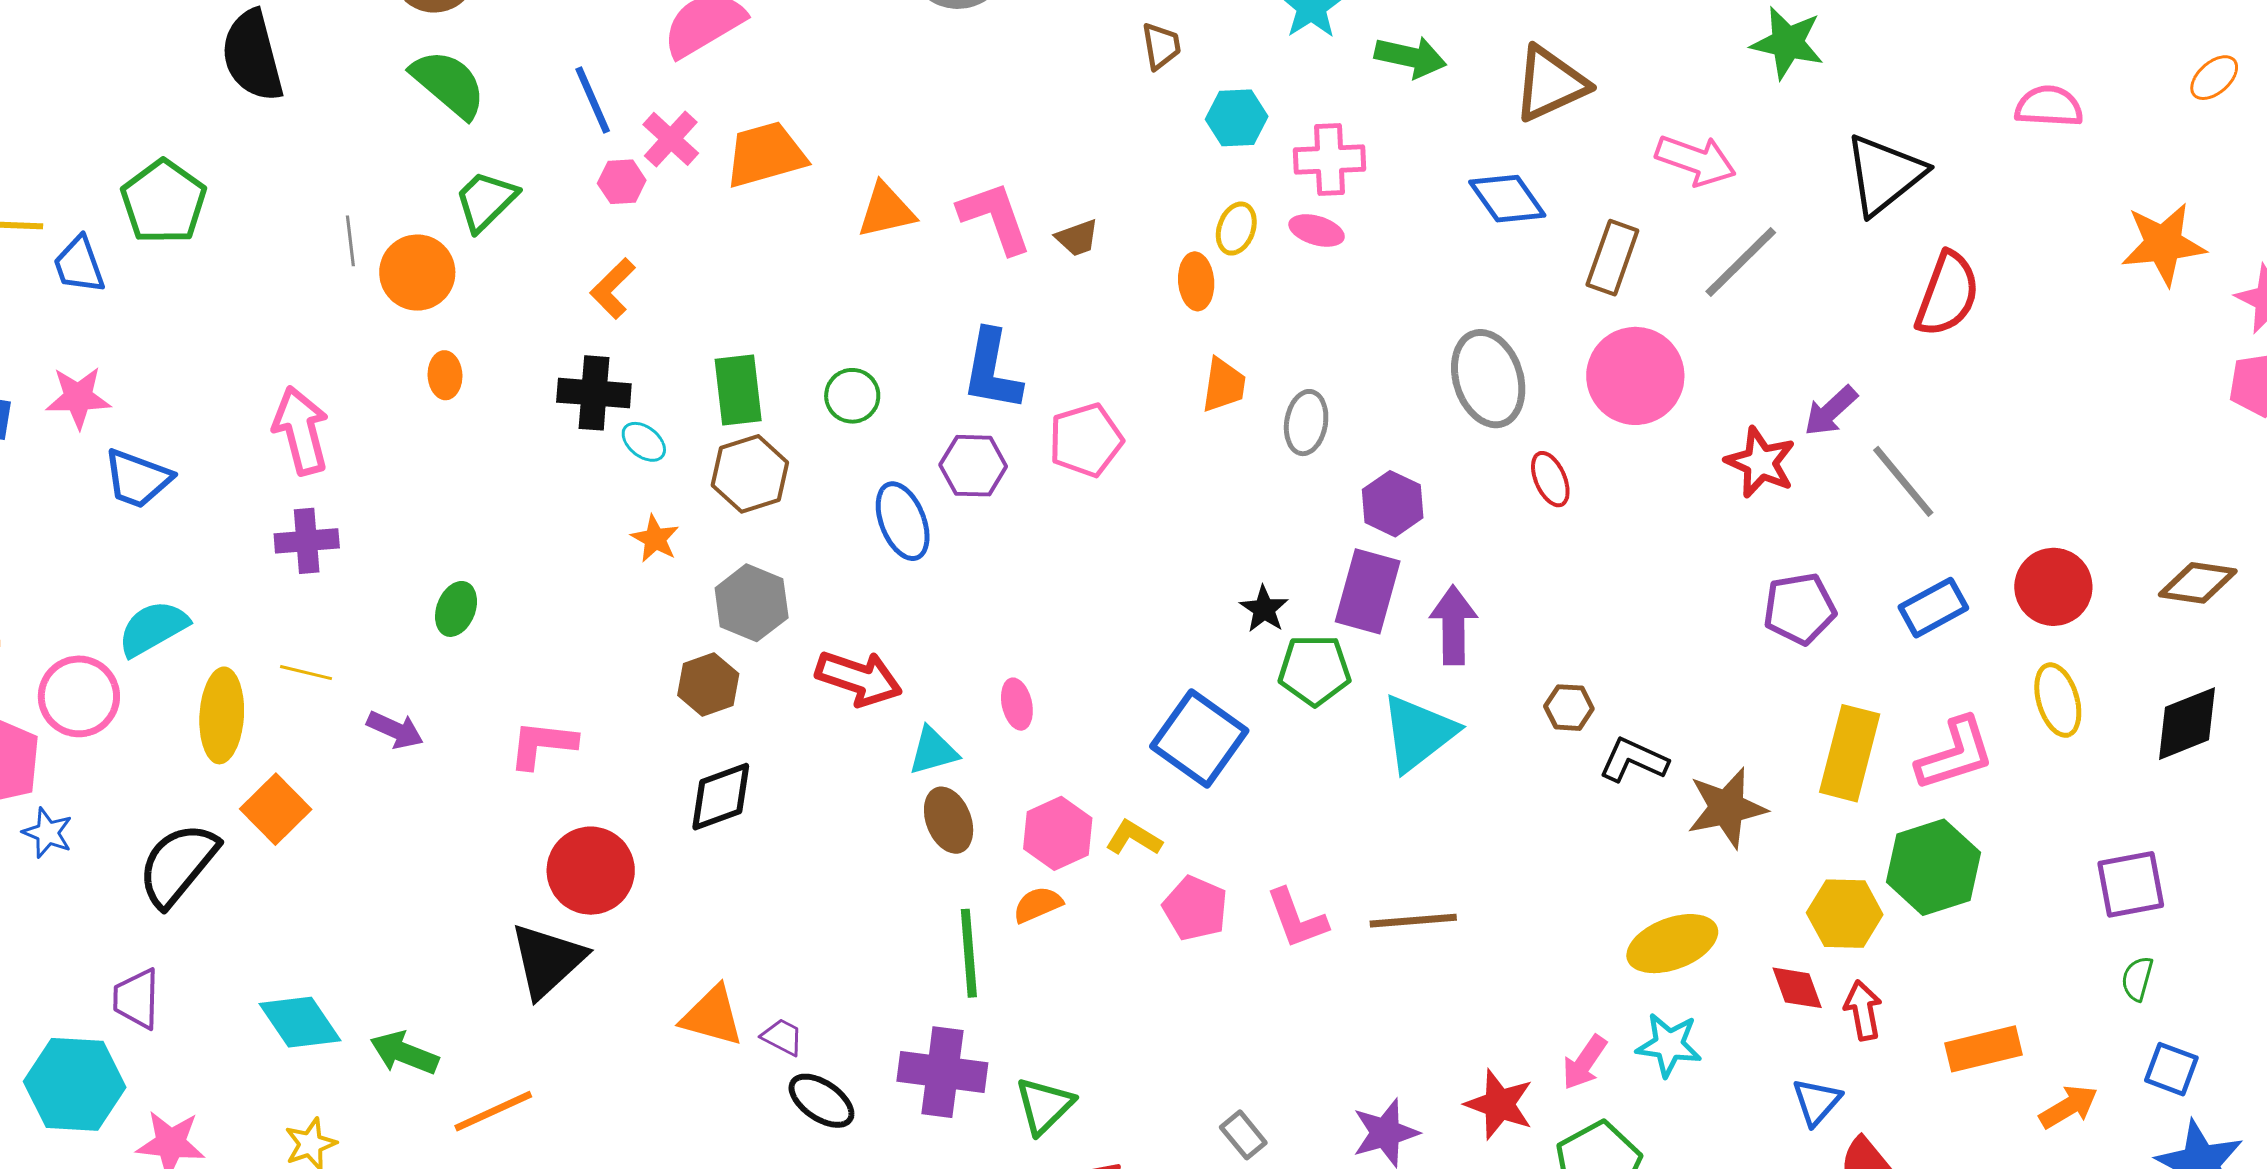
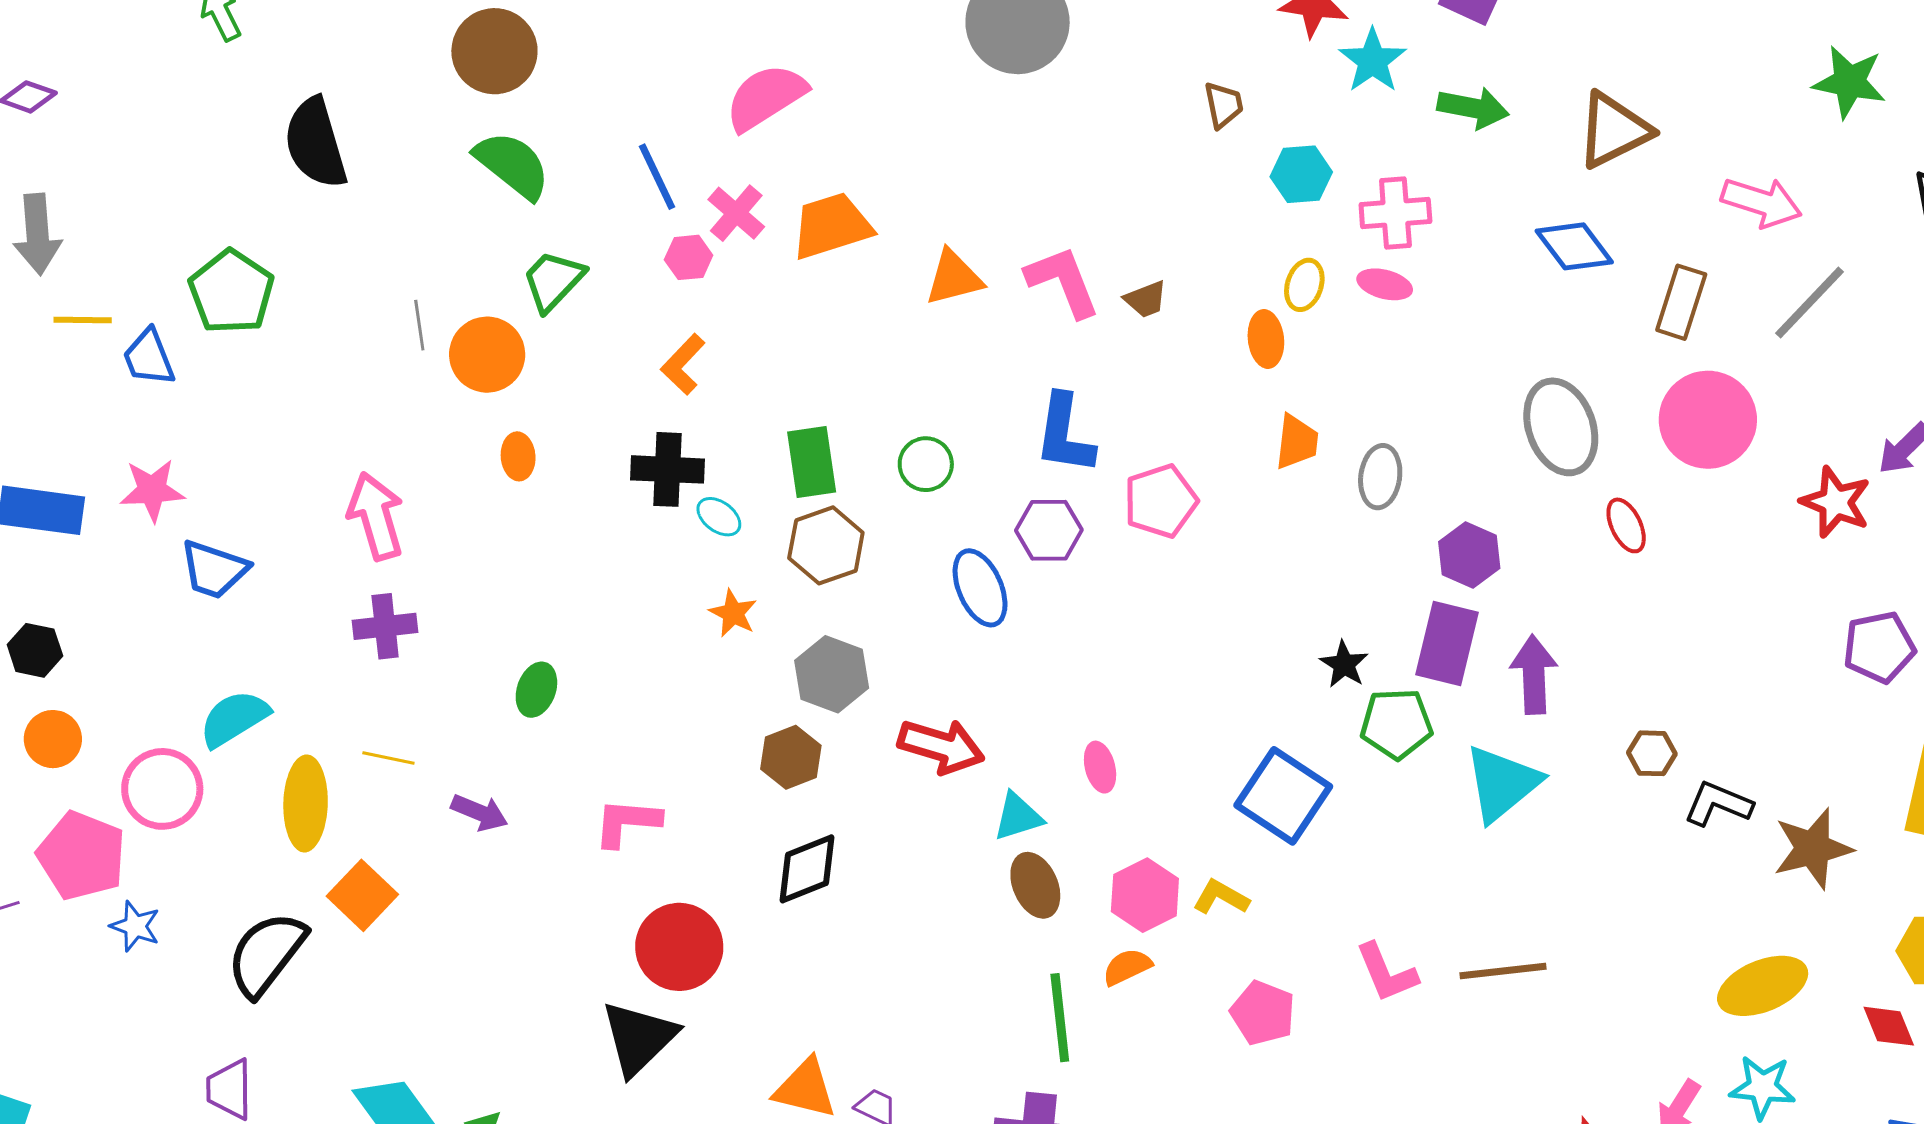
pink pentagon: (1195, 908) -> (1263, 1013), moved

